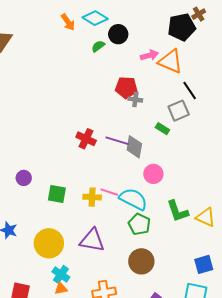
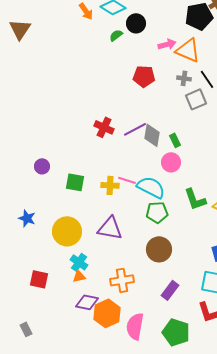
gray cross: (135, 100) -> (184, 78), moved
green rectangle: (162, 129) -> (175, 140), moved, turned 32
purple line: (117, 141) -> (135, 129), turned -45
green pentagon: (139, 224) -> (157, 212), turned -30

